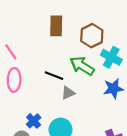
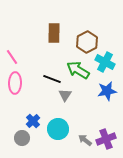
gray triangle: (68, 93) -> (65, 95), turned -32

